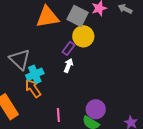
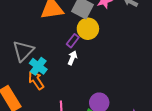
gray triangle: (20, 59) -> (23, 51), turned 30
cyan cross: (35, 74) -> (38, 66), turned -30

